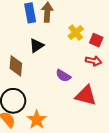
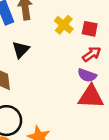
red arrow: (94, 61) -> (92, 54), turned -35
purple semicircle: (63, 76) -> (87, 75), moved

